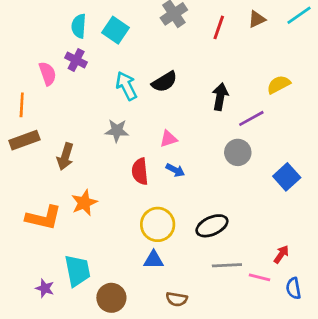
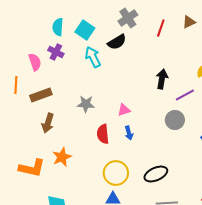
black semicircle: (164, 82) -> (117, 42), moved
cyan arrow: (126, 86) -> (93, 57), moved
brown rectangle: (24, 140) -> (41, 95), moved
blue arrow: (175, 170) -> (129, 133), turned 48

